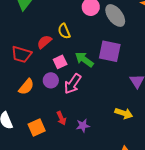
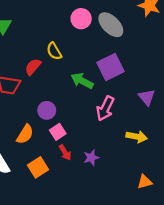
purple square: (110, 51) -> (110, 67), turned -30
pink square: (60, 62) -> (58, 132), moved
pink arrow: (73, 84) -> (105, 108), moved
orange semicircle: (26, 87) -> (25, 134), moved

